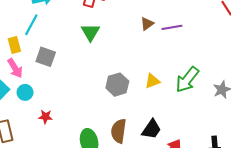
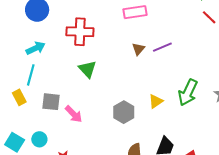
pink arrow: (15, 68) -> (74, 114), moved

